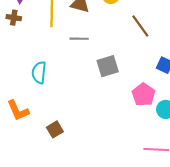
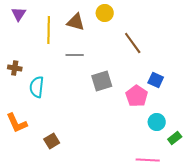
brown cross: (14, 18) -> (15, 68), moved
pink pentagon: (144, 95) -> (137, 96), moved

